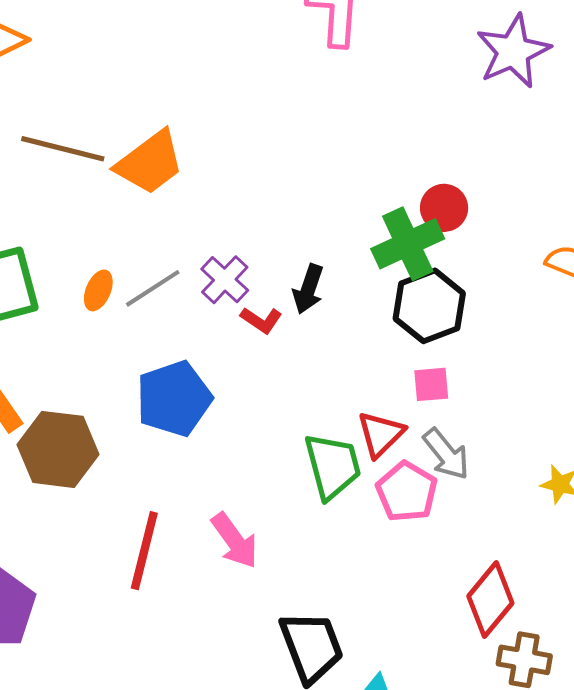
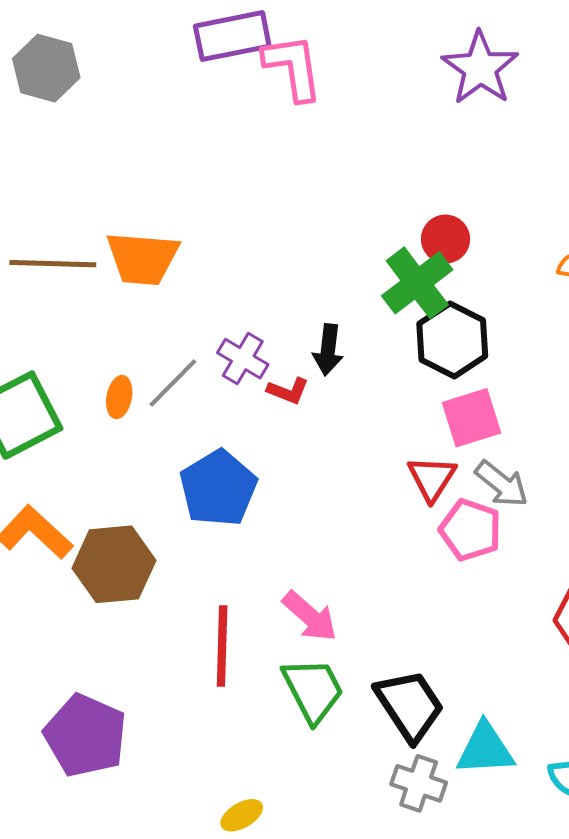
orange trapezoid: (150, 163) -> (143, 258), turned 54
pink square: (431, 384) -> (471, 418), size x1.5
green trapezoid: (333, 466) -> (313, 690), moved

